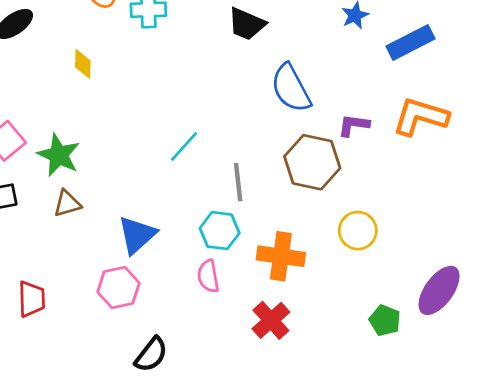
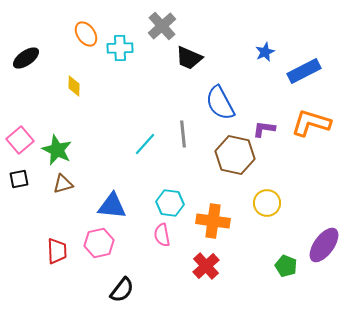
gray line: (238, 182) -> (183, 134), moved
blue triangle: (137, 235) -> (112, 206), turned 48
red trapezoid: (32, 299) -> (57, 251), moved

